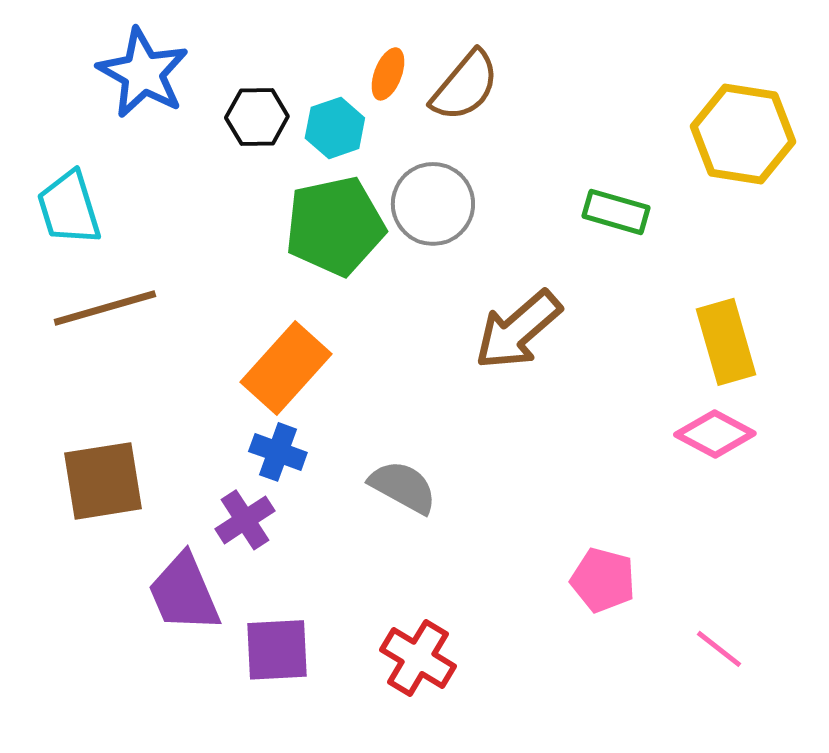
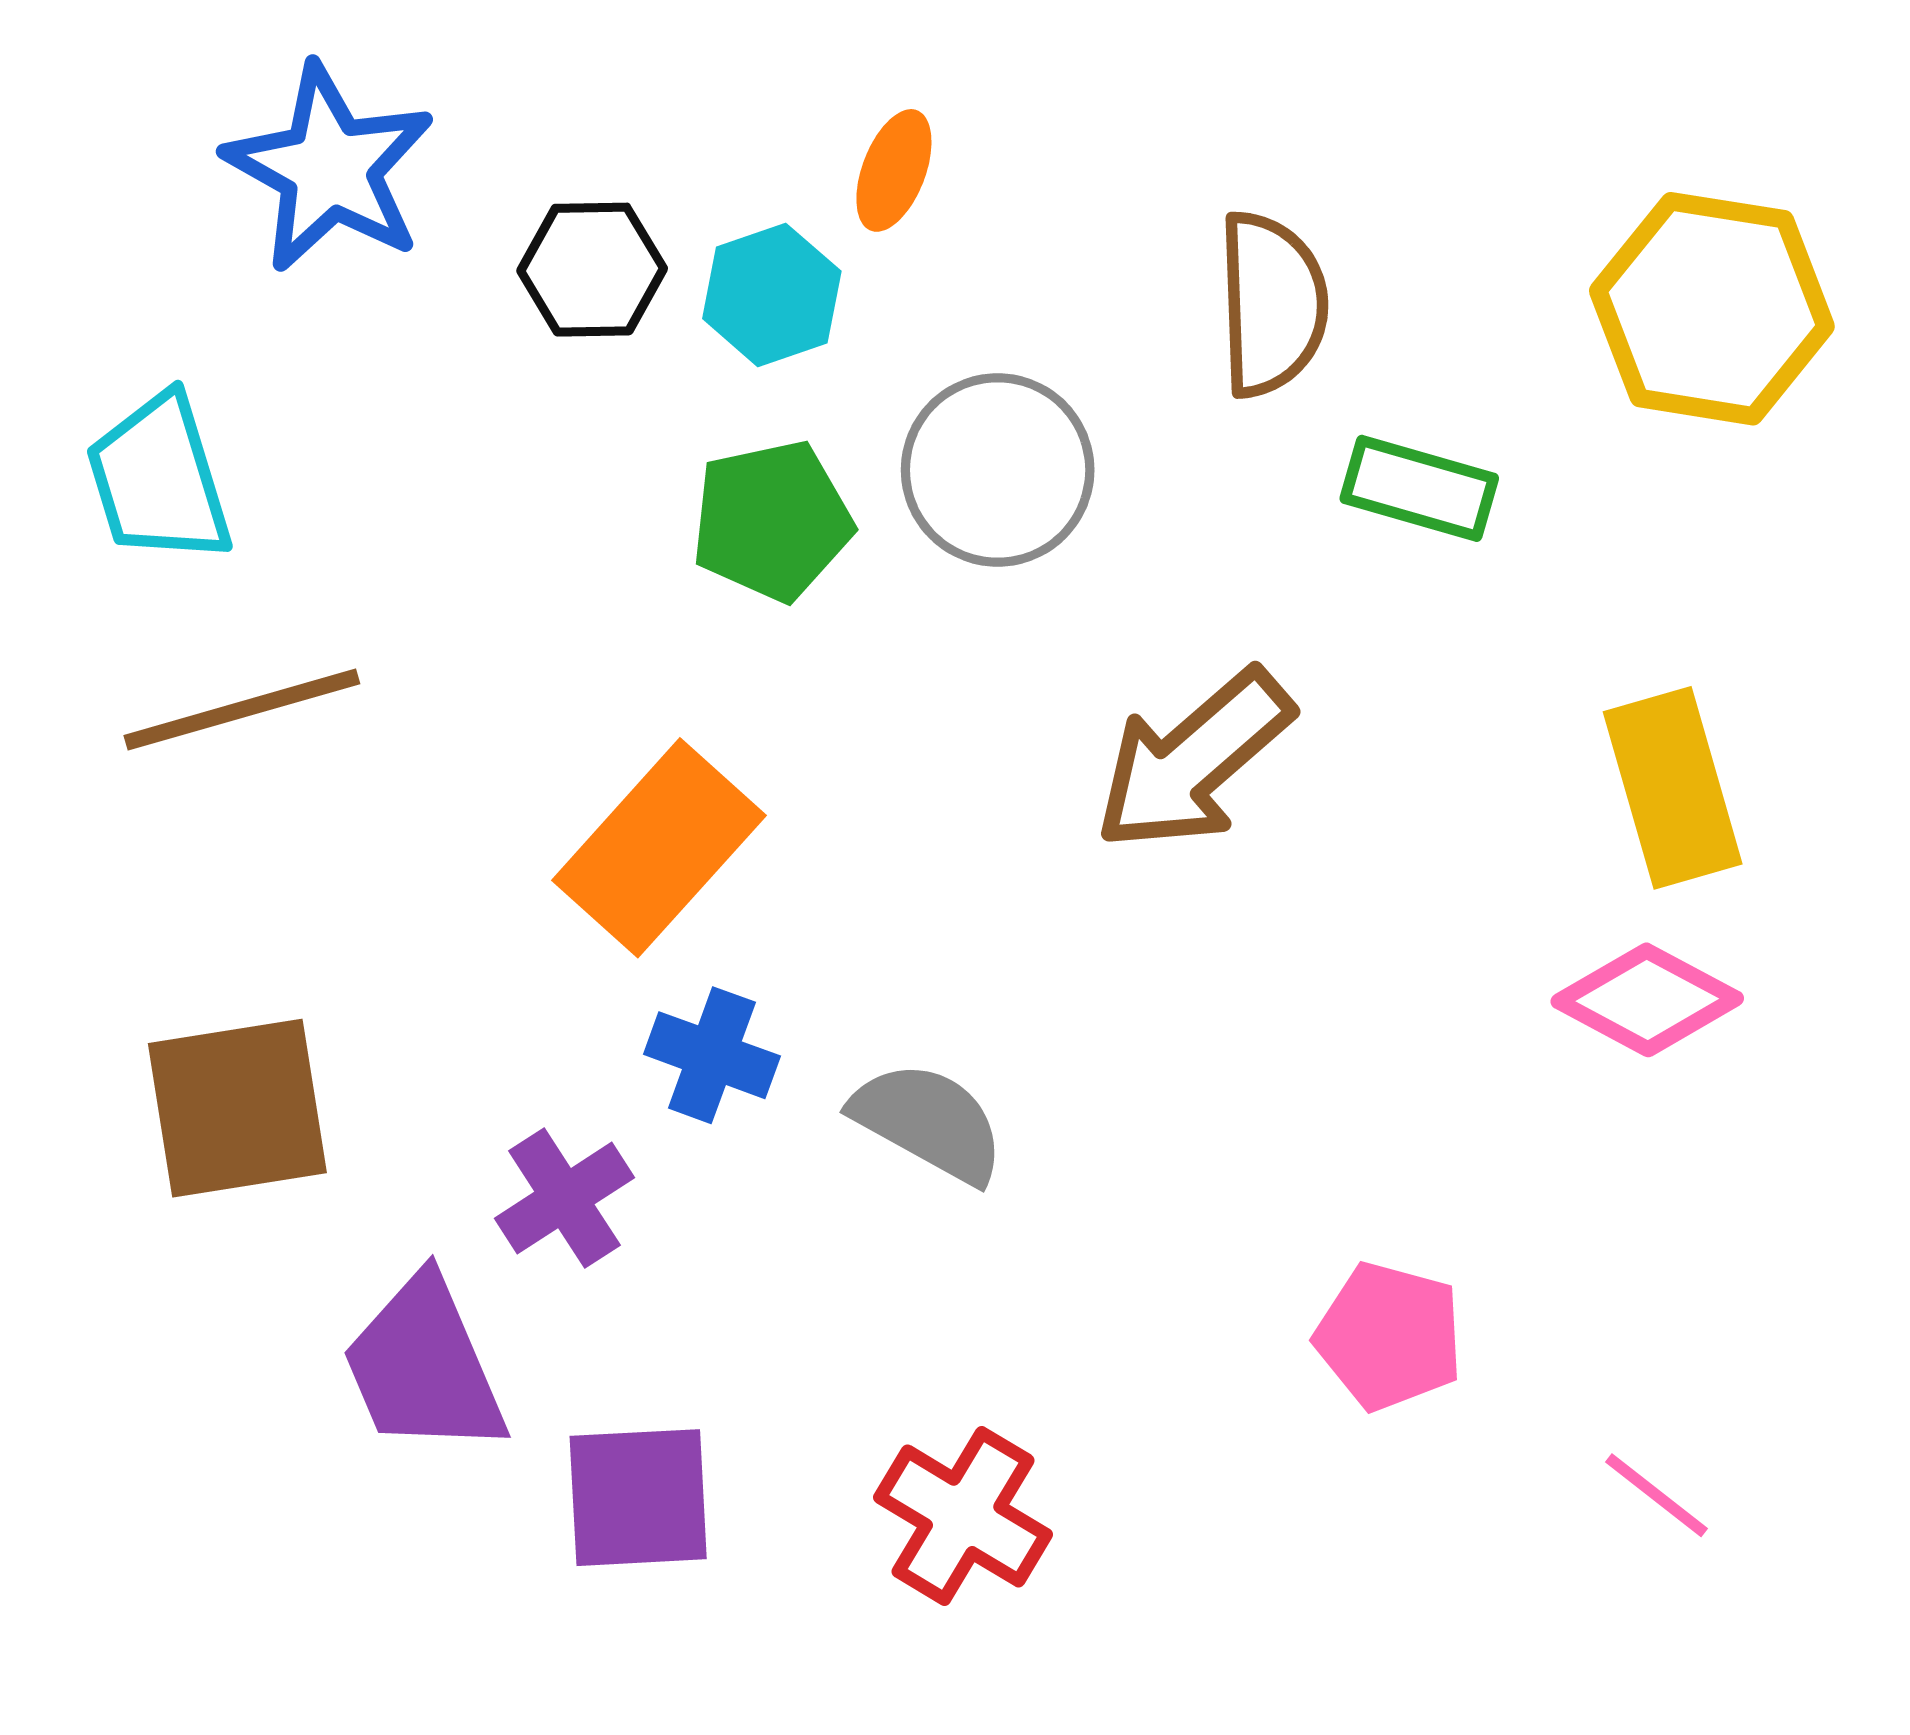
brown semicircle: (465, 86) -> (1272, 304), moved, turned -42
green pentagon: (335, 226) -> (772, 521), size x0.7
blue cross: (278, 452) -> (712, 1055), moved

